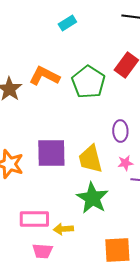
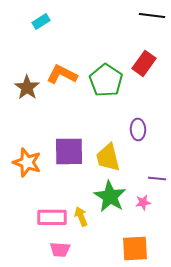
cyan rectangle: (67, 23) -> (41, 21), moved
pink star: (125, 163) -> (143, 202), moved
yellow arrow: (63, 229) -> (81, 216), moved, turned 72

